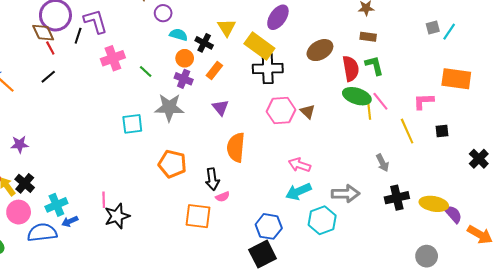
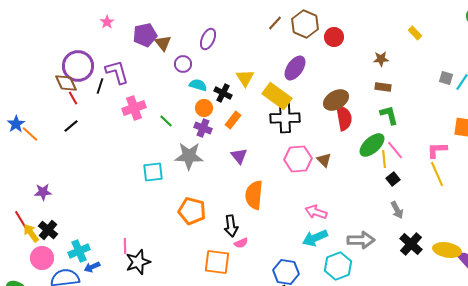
gray square: (433, 28) -> (446, 78), turned 32
red semicircle: (351, 69) -> (344, 118), moved
green ellipse: (357, 96) -> (372, 145), turned -60
yellow line: (407, 131) -> (437, 174), moved
black square: (442, 131) -> (393, 179), moved, turned -32
black cross: (397, 198) -> (411, 244), turned -35

